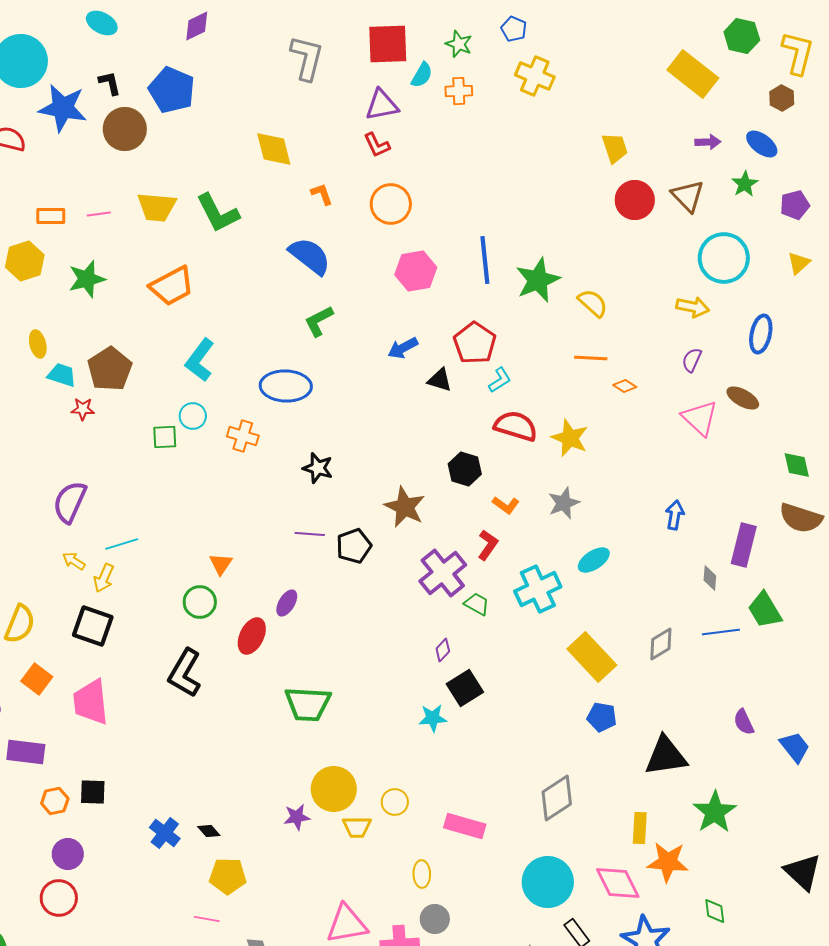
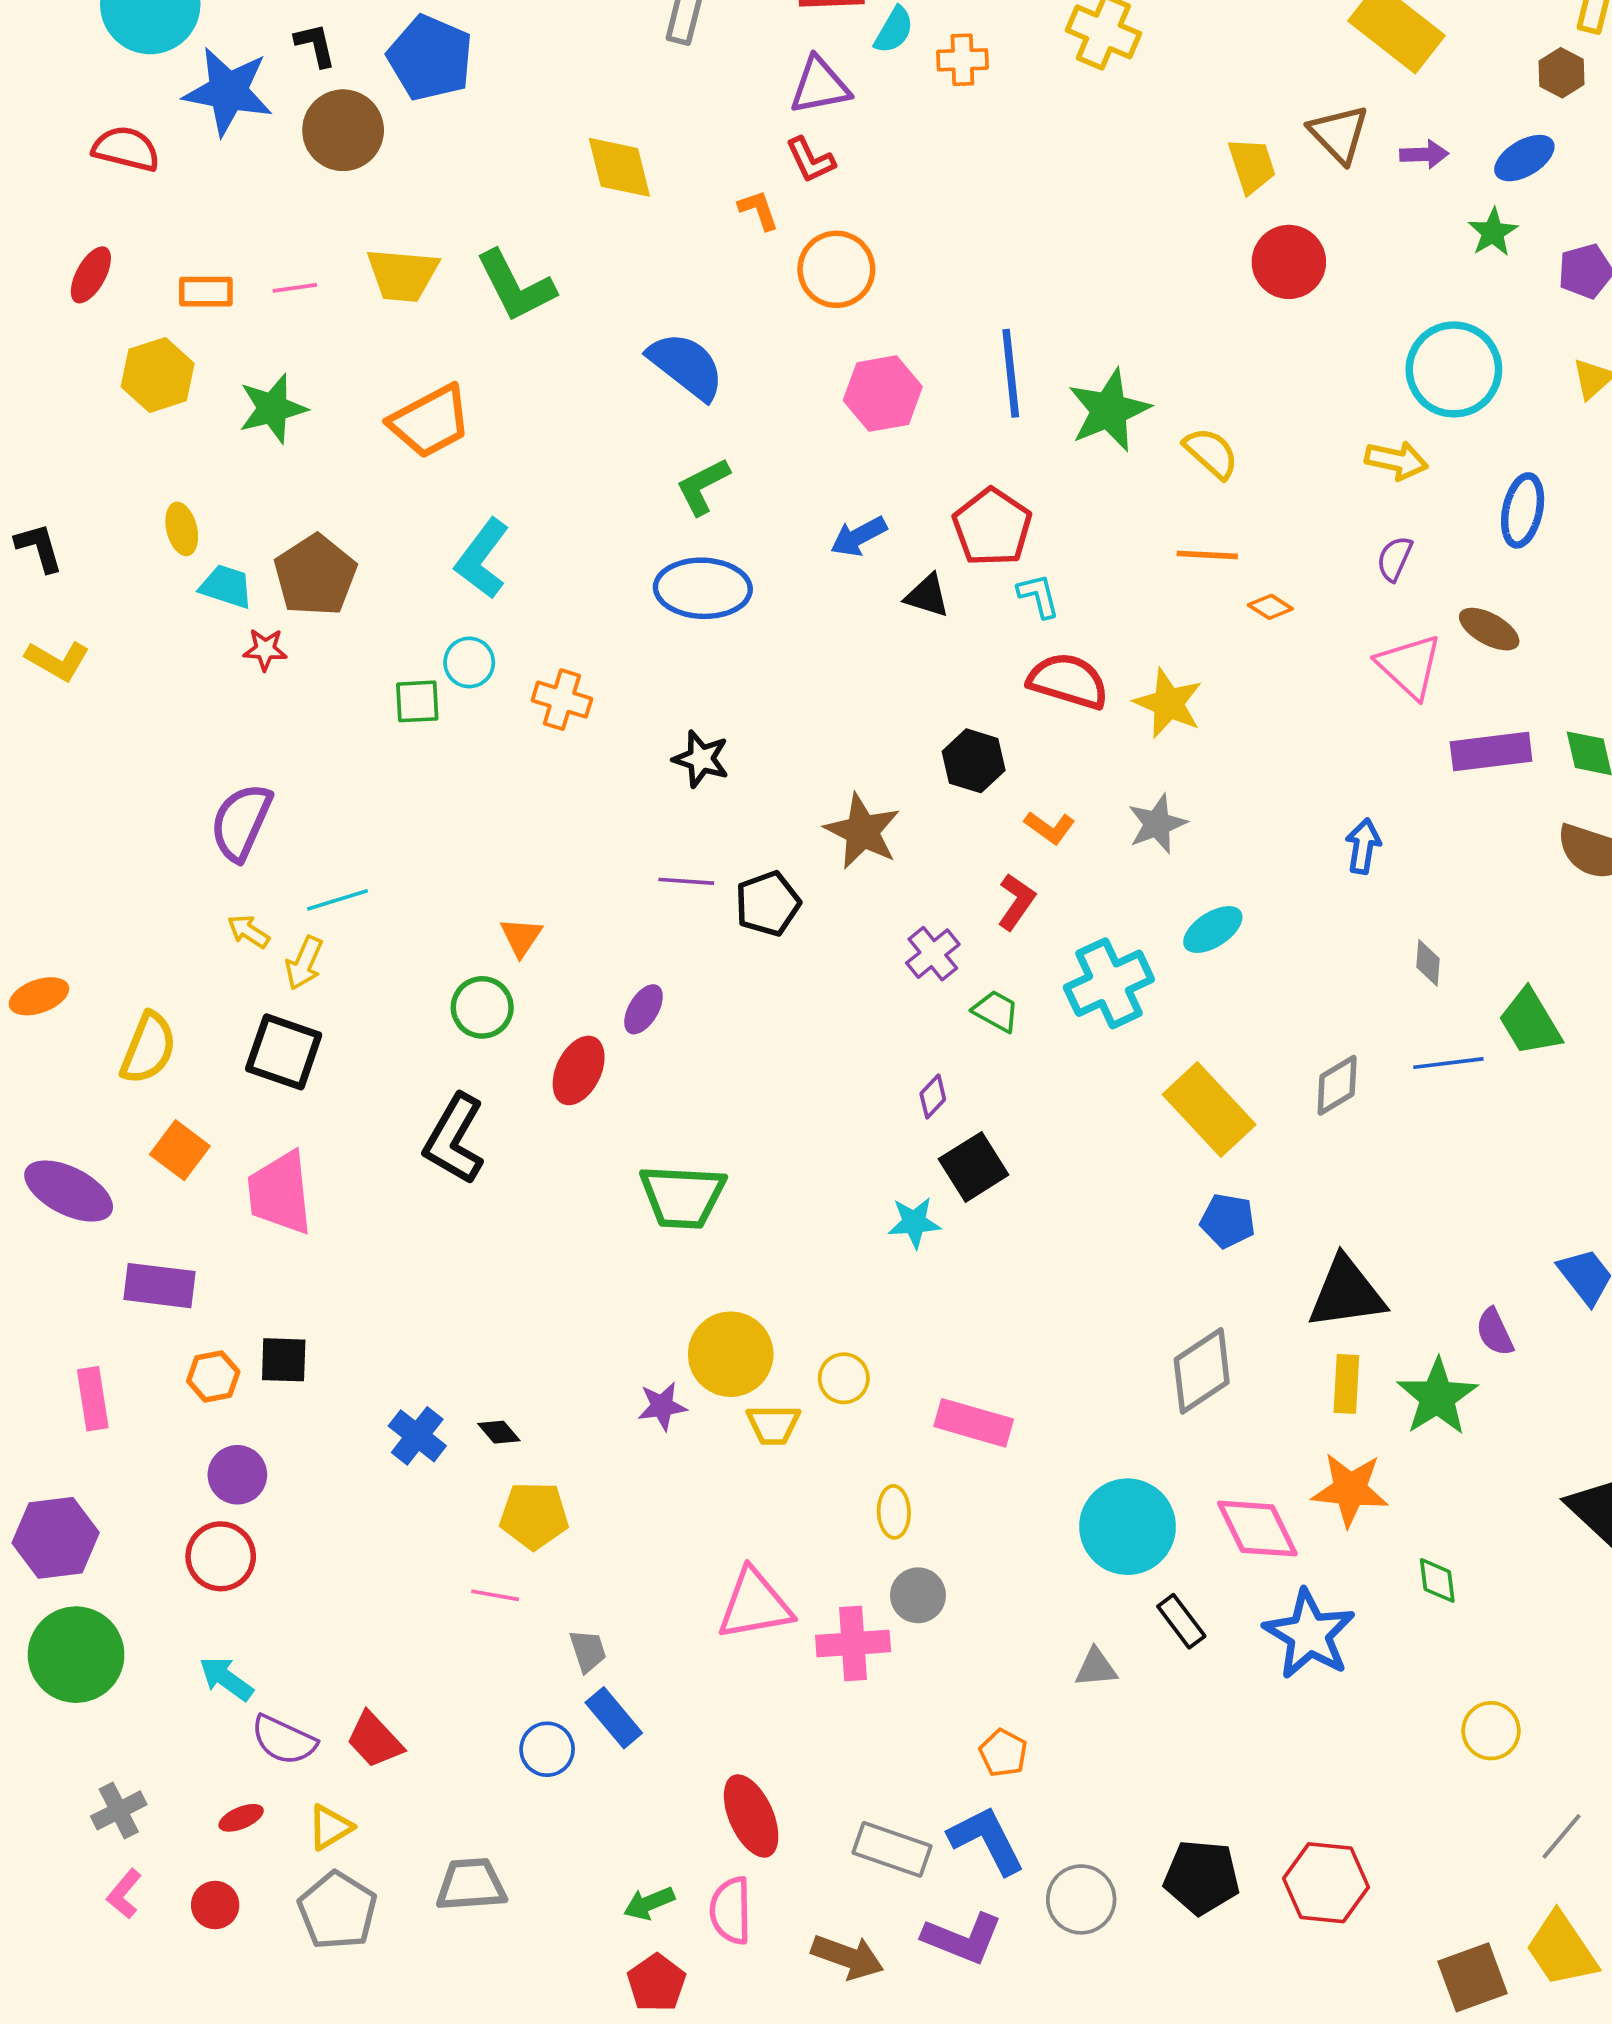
blue ellipse: (762, 144) -> (1524, 158), turned -68
orange L-shape: (322, 194) -> (758, 210), moved
brown triangle: (688, 196) -> (1339, 134), moved
cyan L-shape: (500, 380) -> (1039, 596), turned -72
blue ellipse: (286, 386) -> (703, 588), moved
purple rectangle: (744, 545) -> (1491, 751), moved, turned 69
purple cross: (443, 573) -> (933, 954), size x0.6
purple semicircle: (744, 722) -> (1495, 1332), moved
gray diamond: (557, 798) -> (1202, 1371), moved
yellow rectangle: (640, 828) -> (1346, 1384), moved

